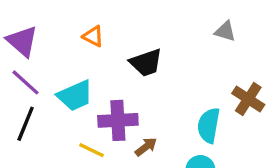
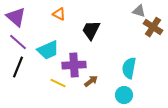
black trapezoid: (146, 63) -> (91, 30), turned 135
brown cross: (248, 99) -> (153, 27), moved

